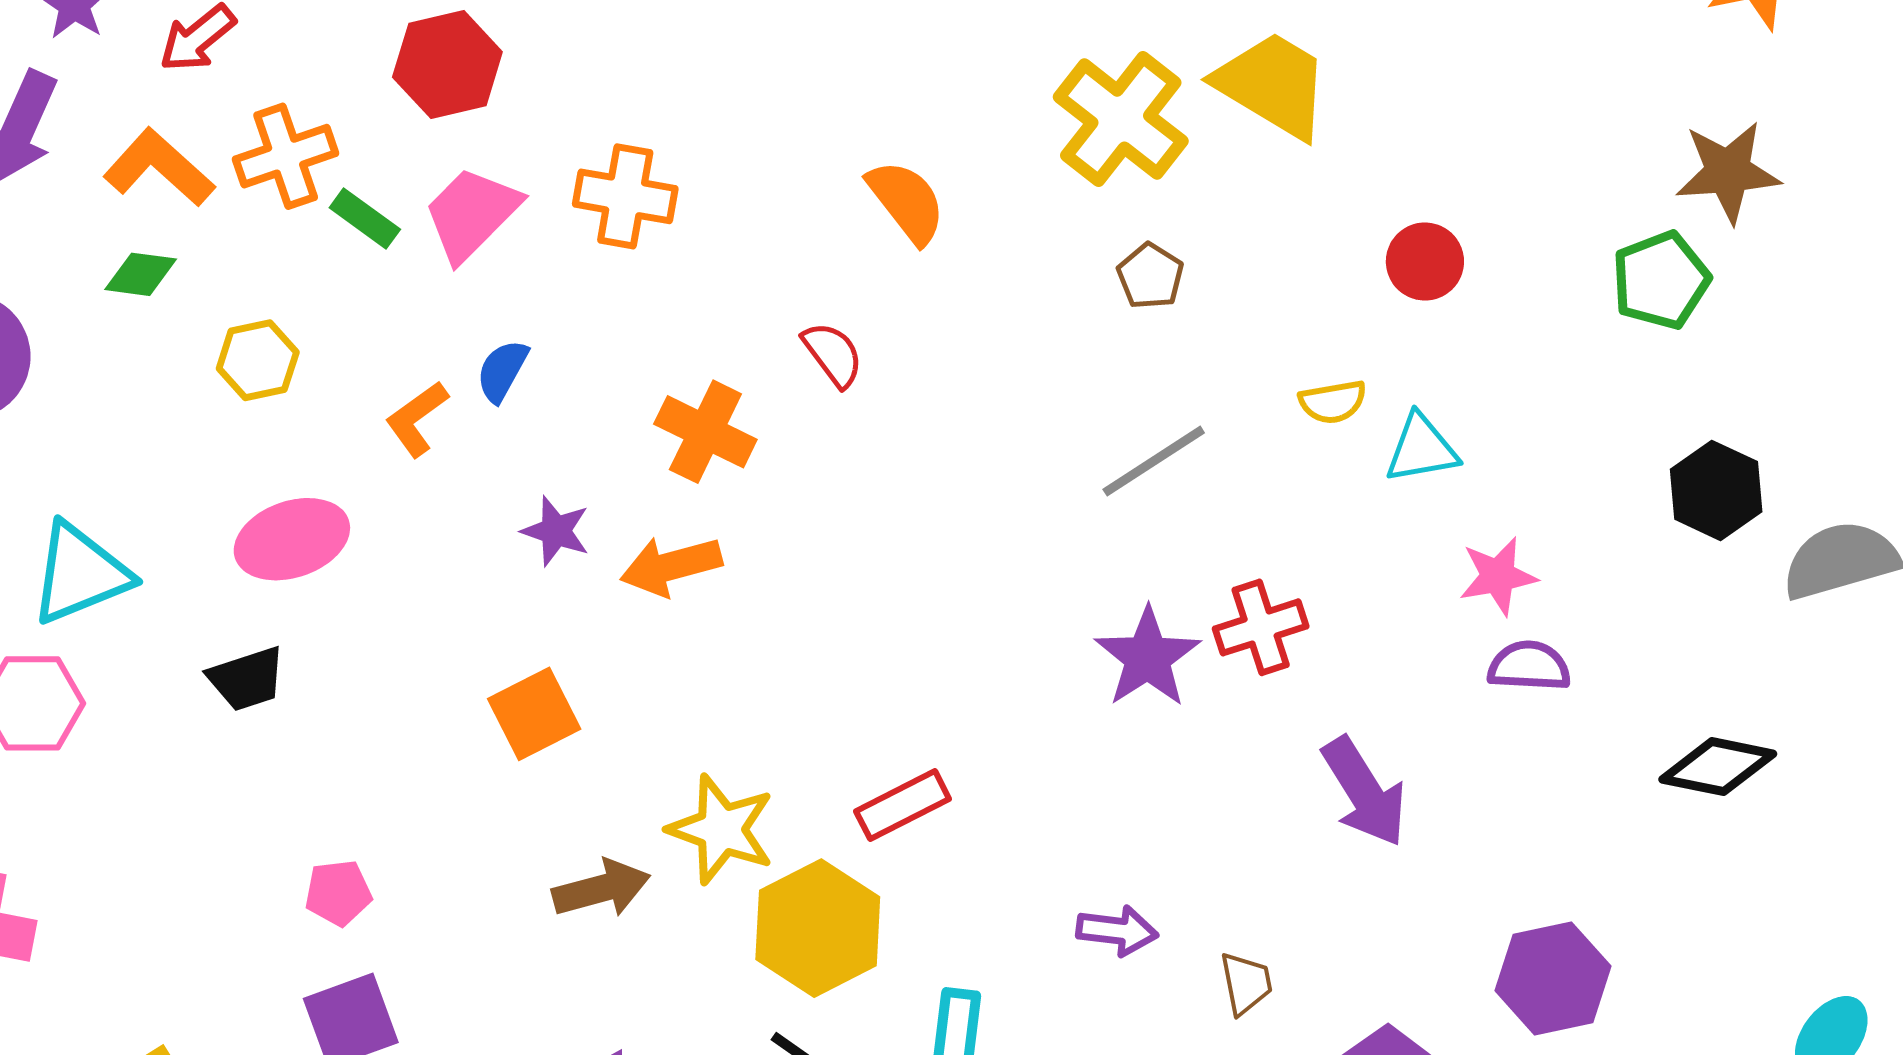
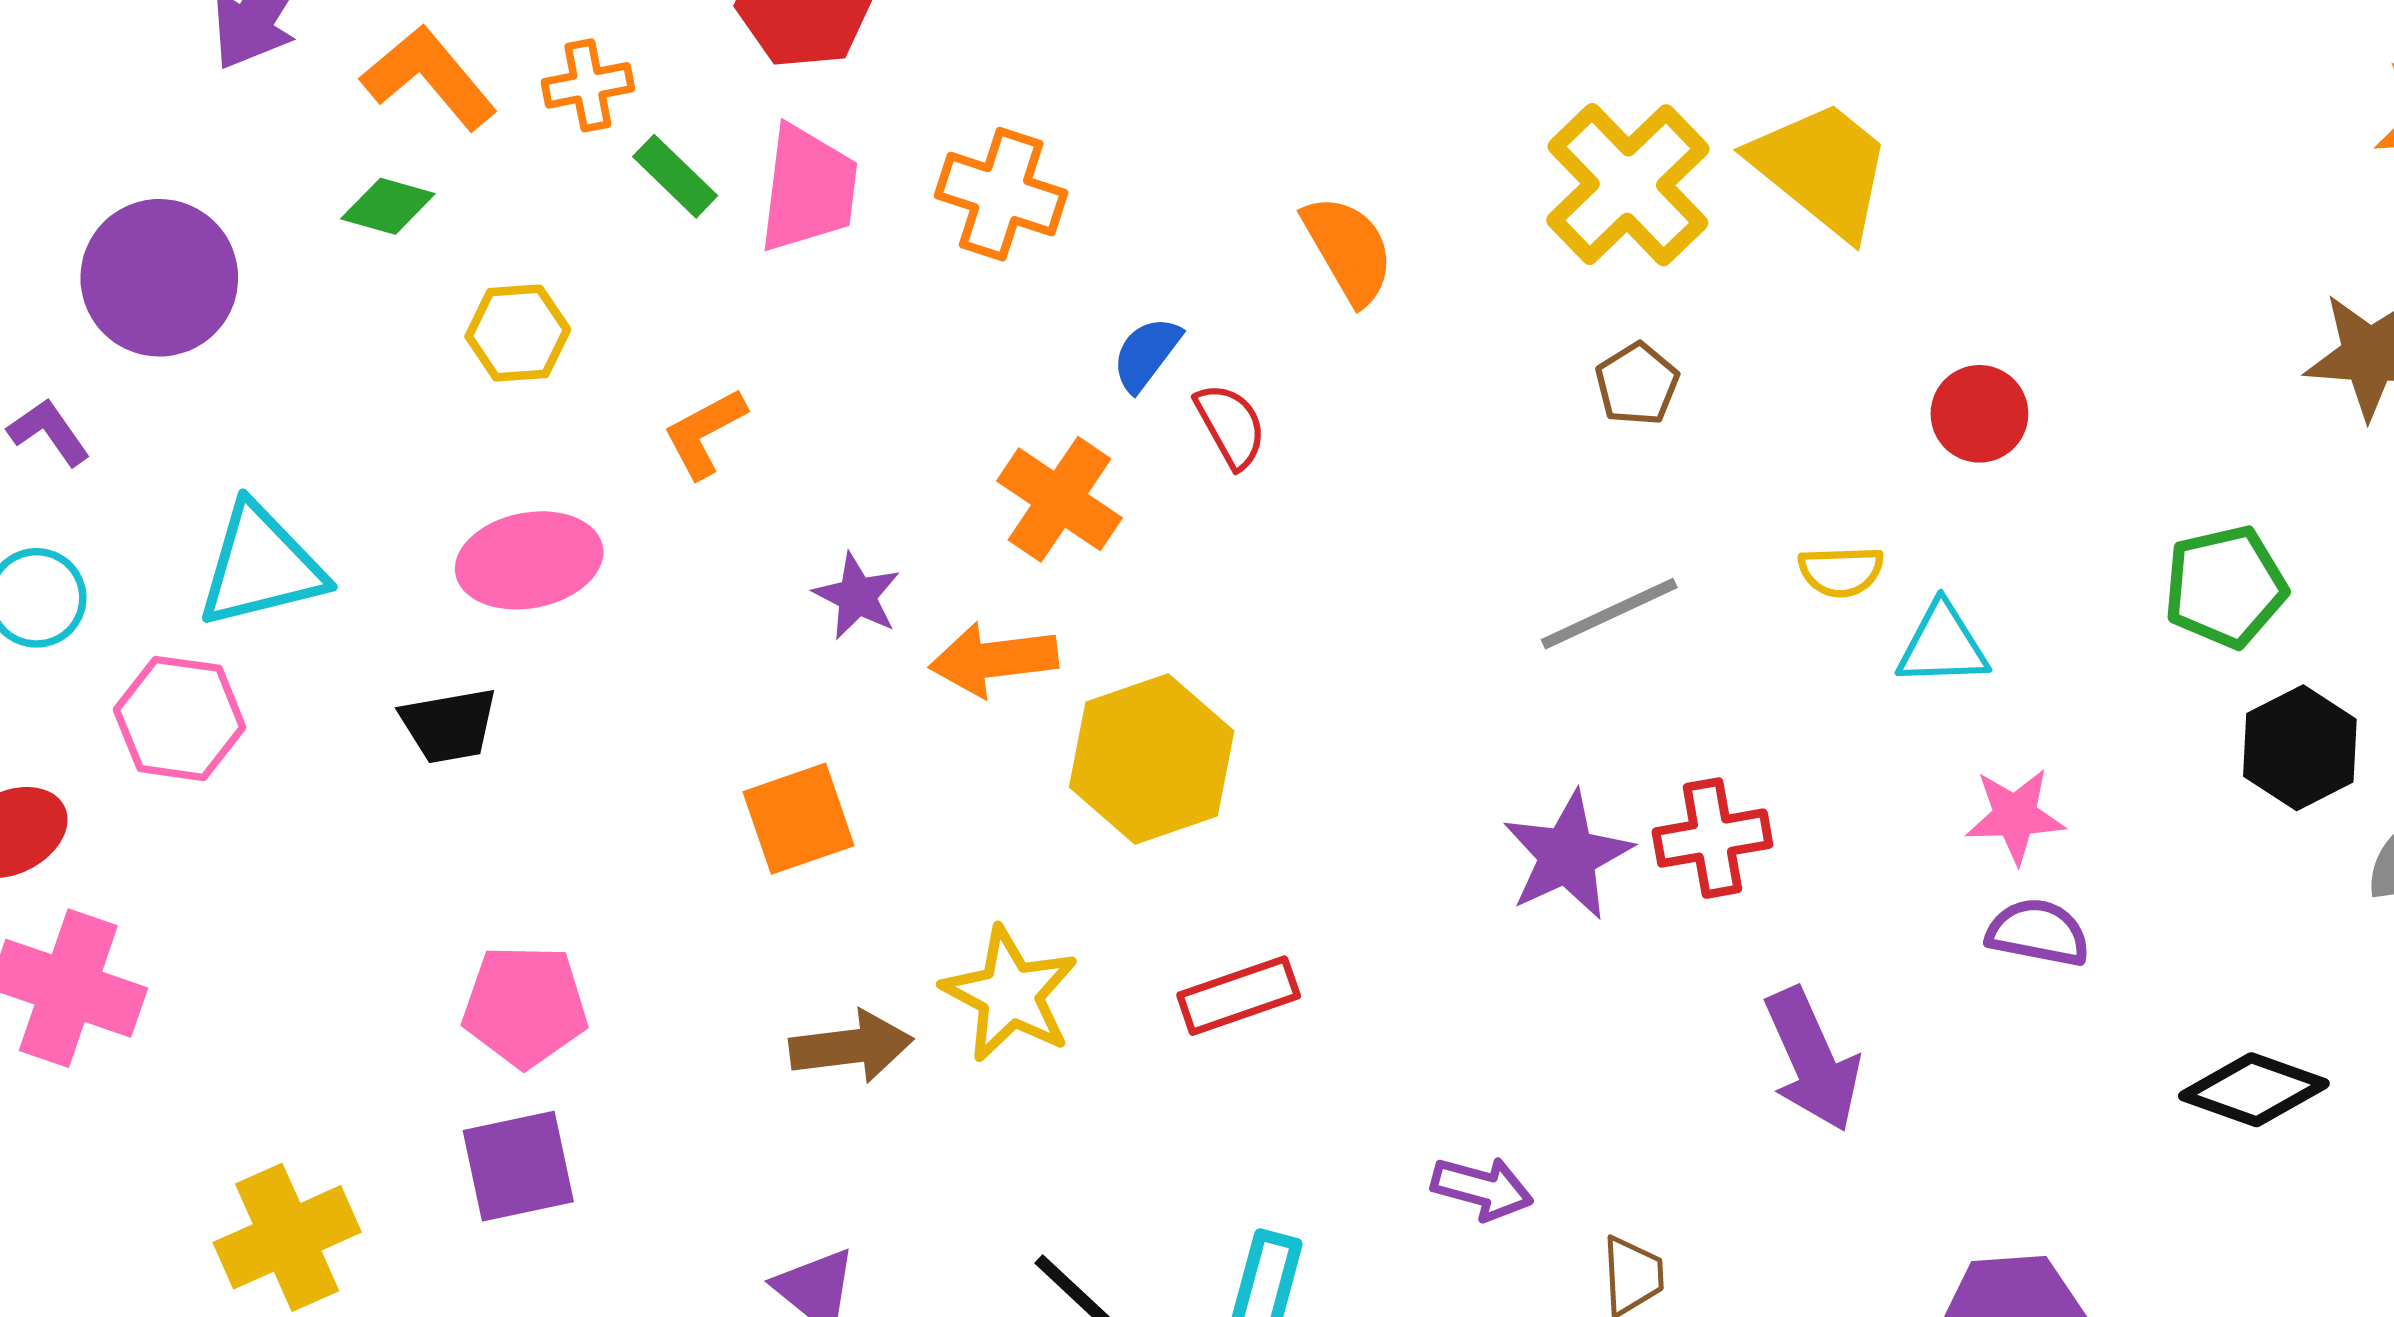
orange cross: (286, 156) -> (588, 85), size x0.7
pink trapezoid: (472, 214) -> (808, 189), turned 134
green pentagon: (1661, 280) -> (2225, 587), moved
blue semicircle: (502, 371) -> (1146, 354), moved
pink pentagon: (338, 893) -> (525, 1006), size x1.5
yellow hexagon: (818, 928) -> (1152, 759), moved

